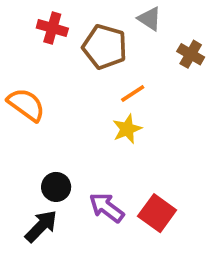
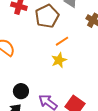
brown pentagon: (105, 47) -> (47, 16), turned 30

